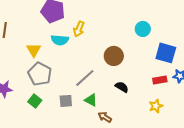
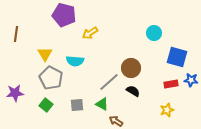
yellow arrow: (79, 29) -> (90, 33), turned 35
cyan semicircle: (60, 40) -> (75, 61), moved
brown circle: (114, 56) -> (131, 68), moved
gray line: (85, 78) -> (109, 82), moved

